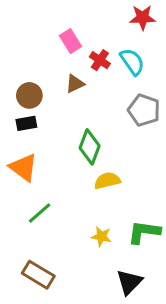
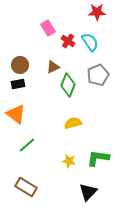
brown triangle: (75, 84) -> (53, 67), moved
gray pentagon: (144, 110) -> (98, 75), turned 30
green diamond: (90, 147) -> (68, 85), moved

